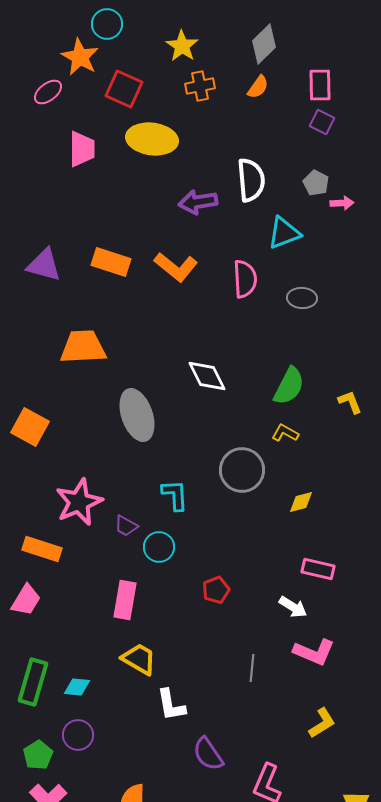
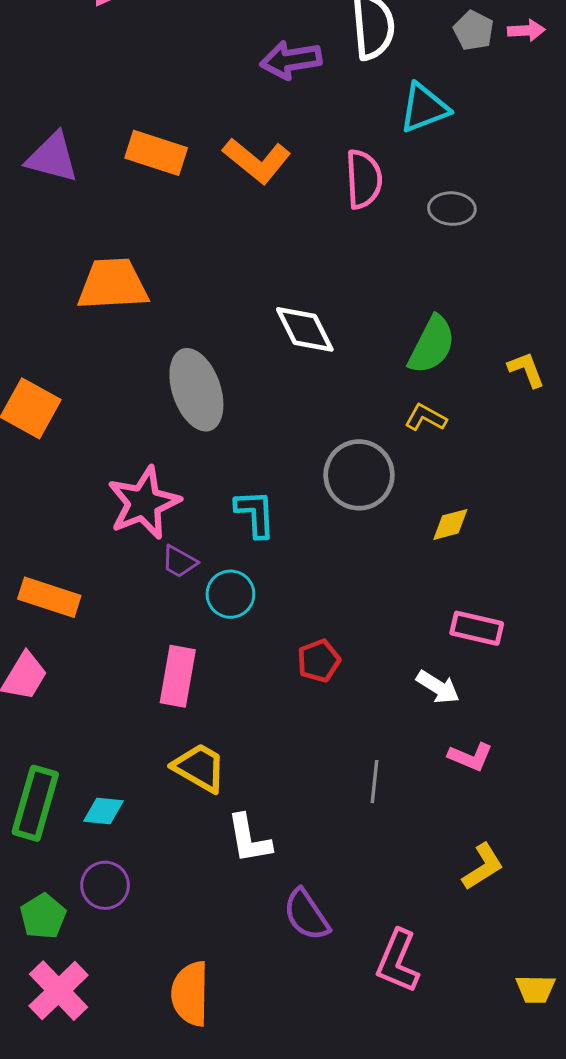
pink arrow: (342, 203) -> (526, 30), moved
pink star: (79, 502) -> (144, 503), moved
pink L-shape: (314, 652) -> (471, 757), size x0.7

